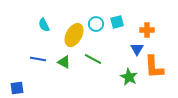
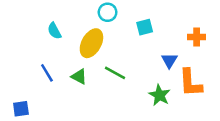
cyan circle: (96, 24) -> (108, 12), moved
orange cross: (147, 30) -> (197, 37), moved
blue line: (38, 59) -> (47, 73), turned 49

